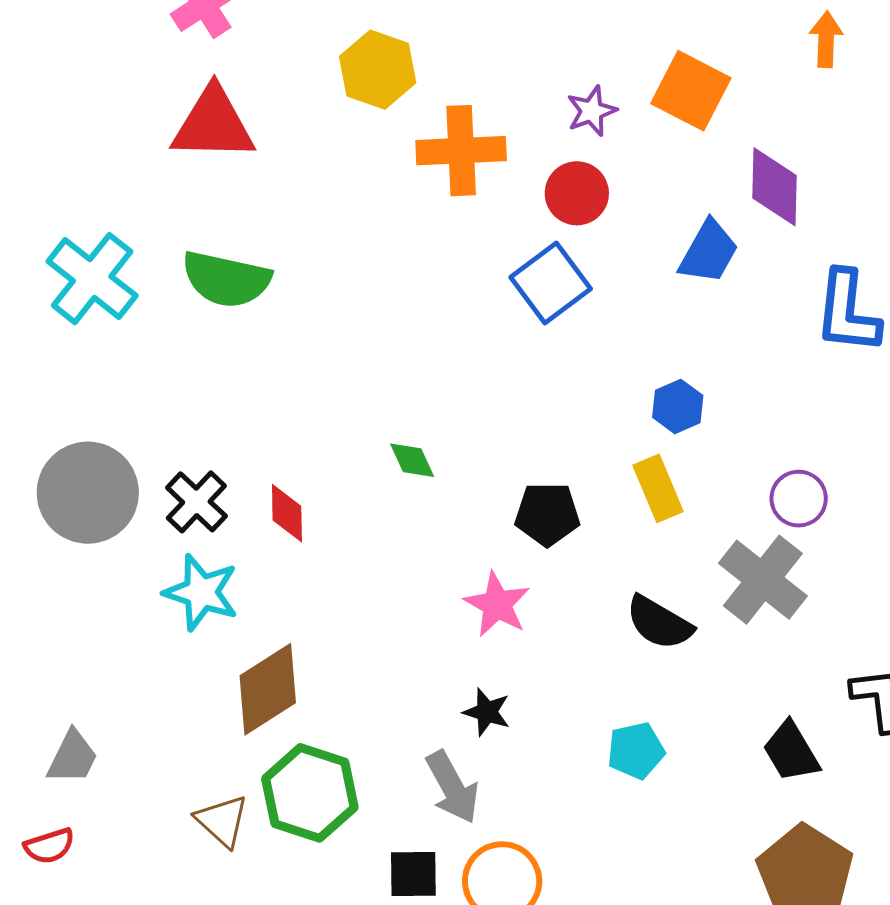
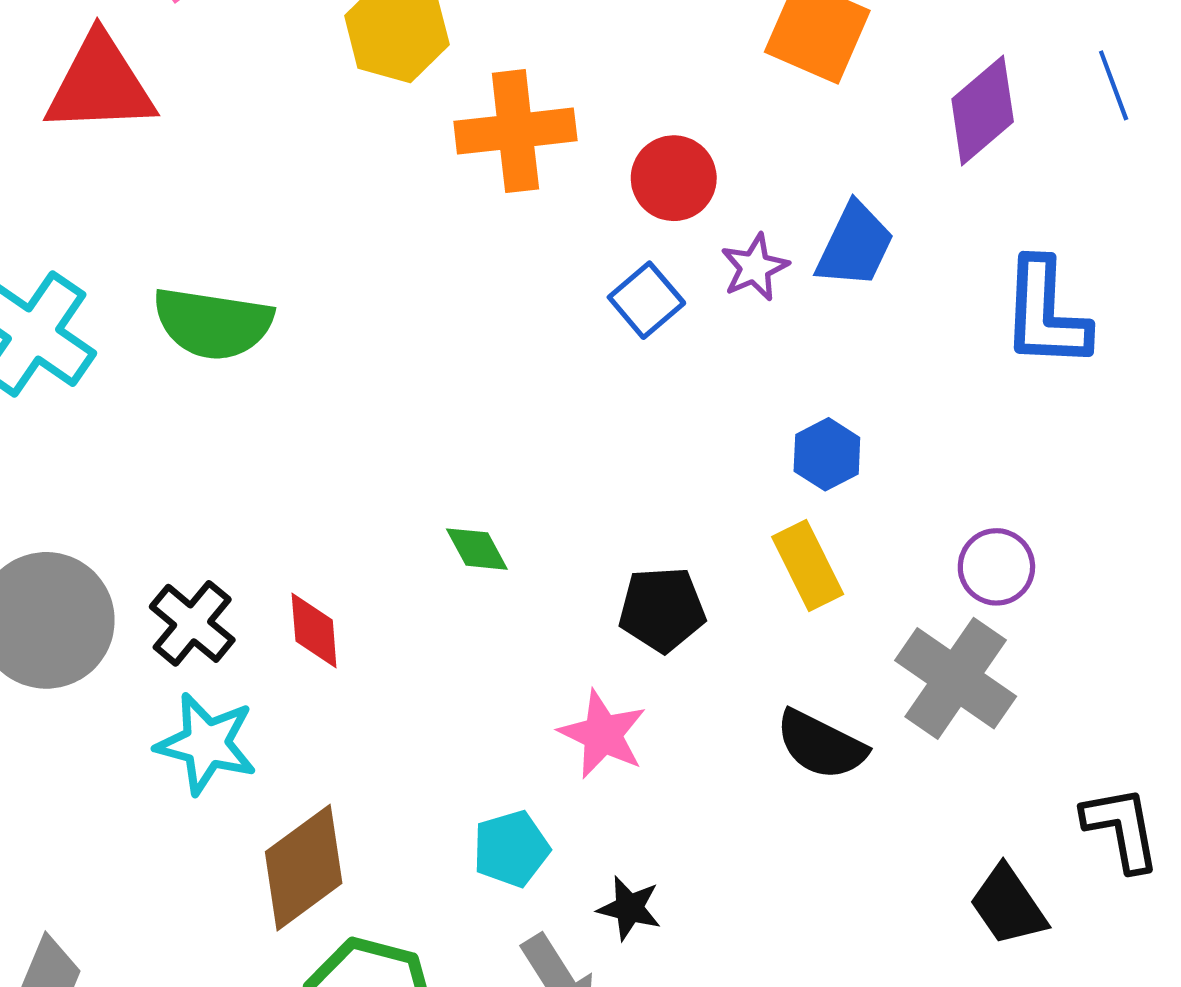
purple star: (592, 111) -> (755, 267), moved
red triangle: (213, 124) -> (100, 84), moved
purple diamond: (775, 187) -> (983, 110), moved, turned 52
blue square: (551, 283) -> (646, 300), size x0.7
black star: (487, 712) -> (629, 908), moved
cyan pentagon: (636, 751) -> (511, 849), moved

